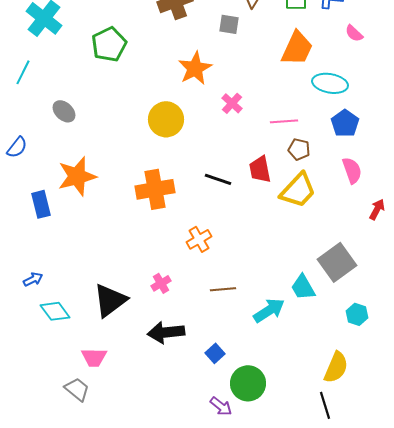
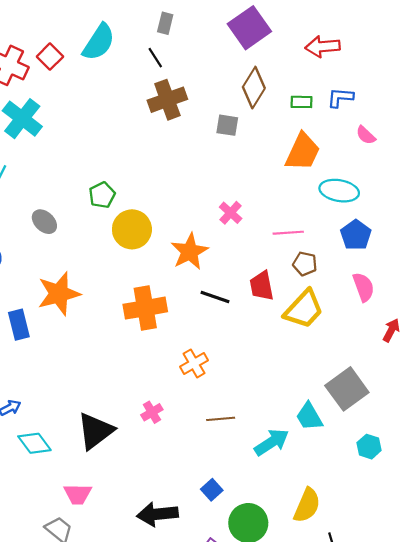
green pentagon: (109, 44) -> (102, 195), moved, size x0.7
orange star: (195, 68) -> (190, 252), moved
yellow circle: (166, 119) -> (132, 229), moved
black arrow: (166, 332) -> (157, 514), moved
yellow semicircle: (336, 367) -> (307, 505), moved

